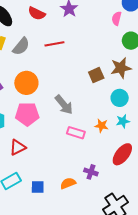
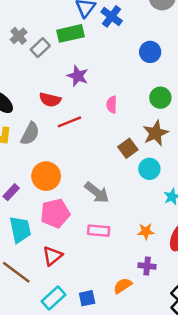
red semicircle: (37, 13) -> (50, 100), moved
pink semicircle: (117, 18) -> (112, 105), moved
cyan circle: (120, 98) -> (149, 169), moved
orange star: (101, 126) -> (146, 231), moved
pink rectangle: (76, 133) -> (99, 231), moved

